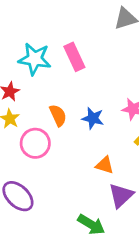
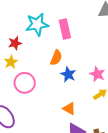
cyan star: (35, 59) -> (37, 24), turned -30
orange semicircle: (58, 115) -> (56, 58), moved, turned 35

